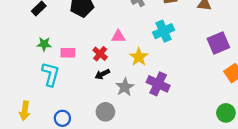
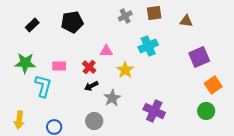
green star: (44, 44) -> (25, 63), moved, size x1.5
purple cross: (158, 84) -> (154, 111), moved
green circle: (226, 113) -> (206, 111), moved

